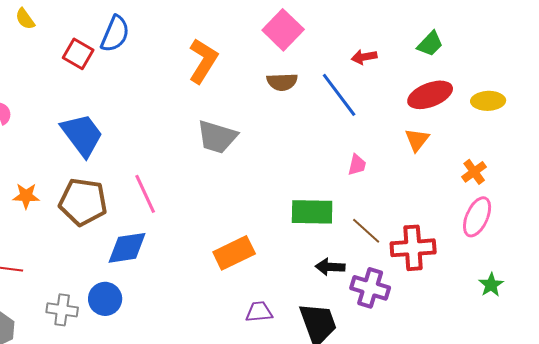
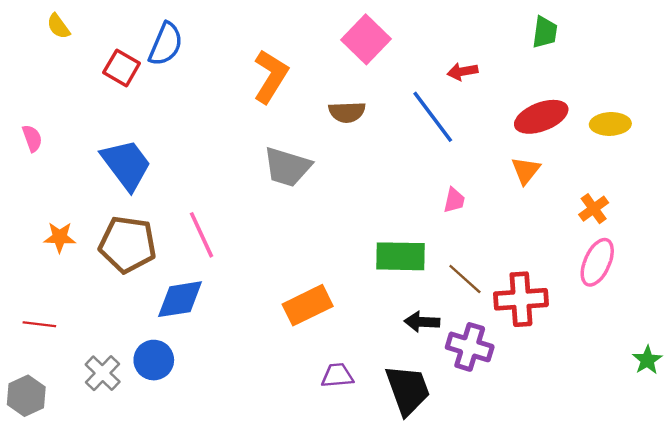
green trapezoid: (430, 44) -> (545, 32), moved, turned -36
brown semicircle: (282, 82) -> (347, 112), moved
green star: (491, 285) -> (647, 360), moved
gray cross: (62, 310) -> (103, 373), turned 36

